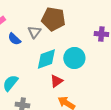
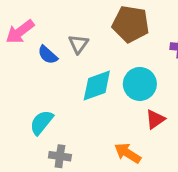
brown pentagon: (53, 19) -> (131, 24), moved
red triangle: (56, 81) -> (155, 119), moved

